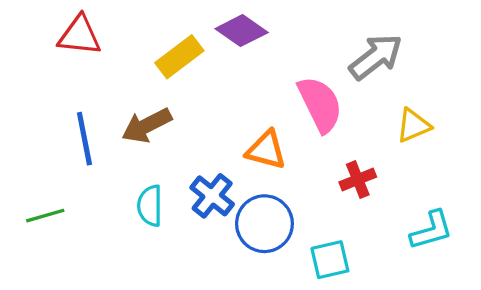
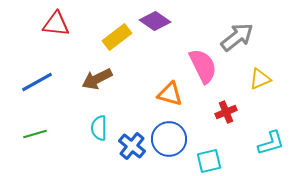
blue line: (84, 139) -> (37, 82), moved, turned 72
blue cross: (212, 196) -> (132, 146), moved

